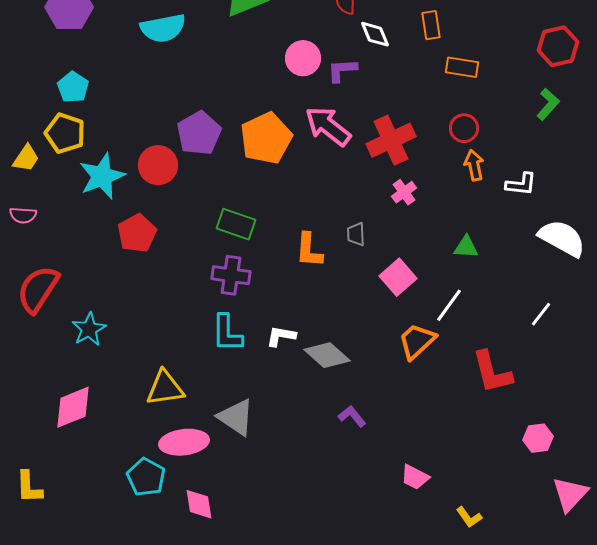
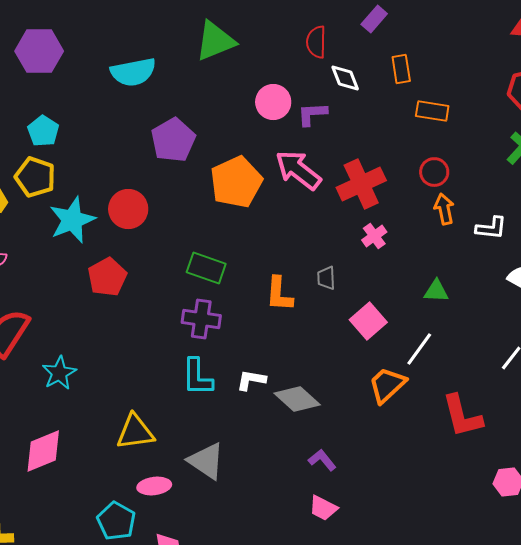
purple pentagon: (199, 133) -> (173, 140), moved
pink ellipse: (184, 442) -> (154, 486), size x0.7
pink trapezoid: (415, 477) -> (323, 508), moved

